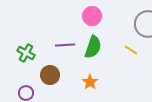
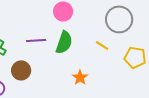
orange star: (90, 82) -> (80, 77), moved

